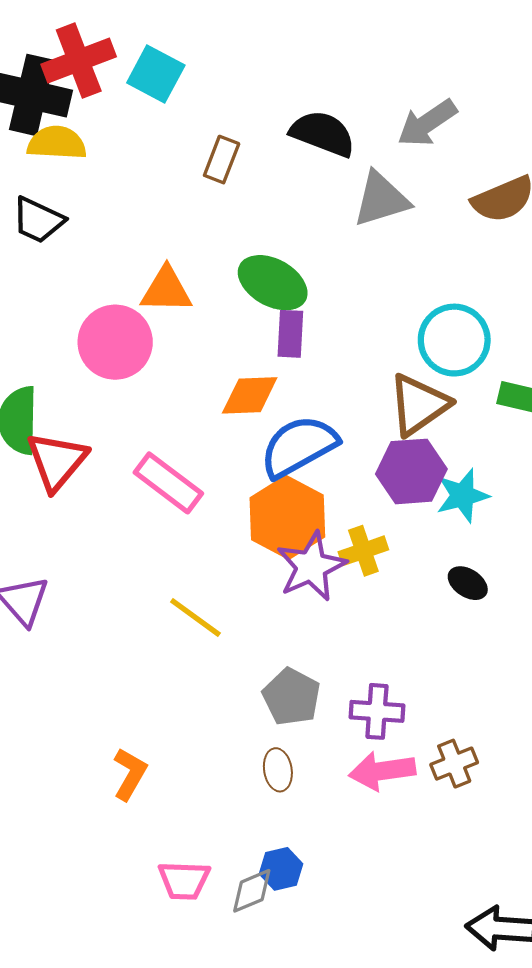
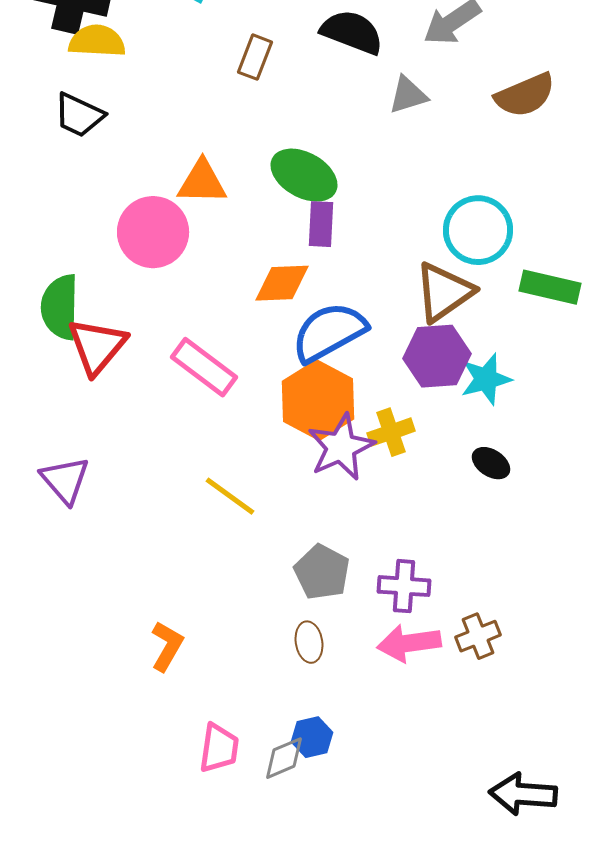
gray triangle: (381, 199) -> (408, 95), size x0.7
pink trapezoid: (184, 880) -> (219, 748), turned -84

